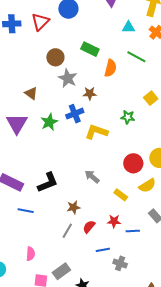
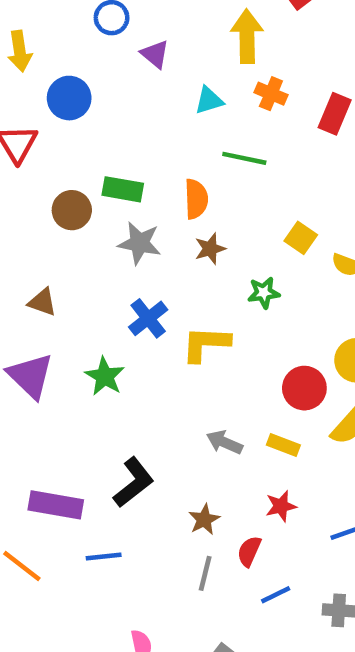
green rectangle: (90, 49) -> (123, 189), moved
gray star: (68, 78) -> (140, 243), moved
brown star: (90, 93) -> (210, 249), moved
green star: (49, 122) -> (105, 376), moved
yellow rectangle: (121, 195) -> (283, 445), moved
red star: (114, 221) -> (281, 506), moved
blue line: (103, 250) -> (276, 595), moved

